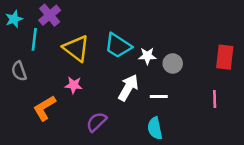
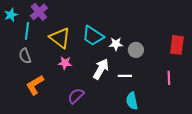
gray semicircle: (19, 71) -> (25, 56), moved
pink star: (74, 85) -> (65, 63), moved
cyan semicircle: (155, 128) -> (132, 101), moved

